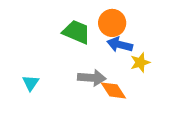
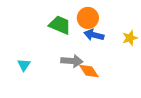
yellow star: (140, 62) -> (130, 38), moved

